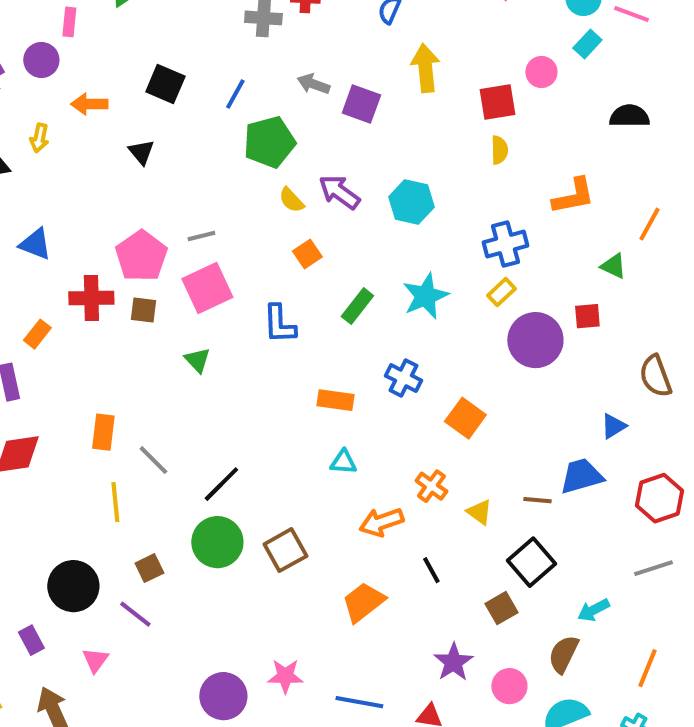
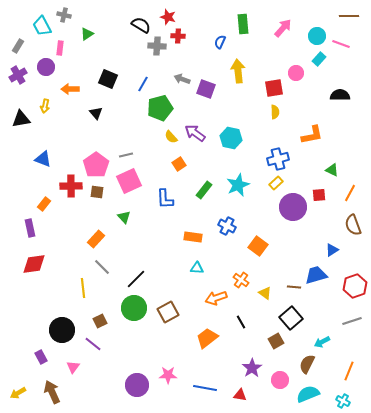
orange line: (650, 224) -> (350, 193), moved
orange rectangle: (103, 432) -> (96, 239), moved, turned 36

